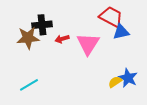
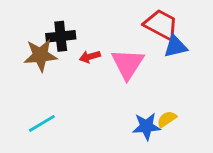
blue star: (128, 78) -> (146, 126), moved, turned -30

